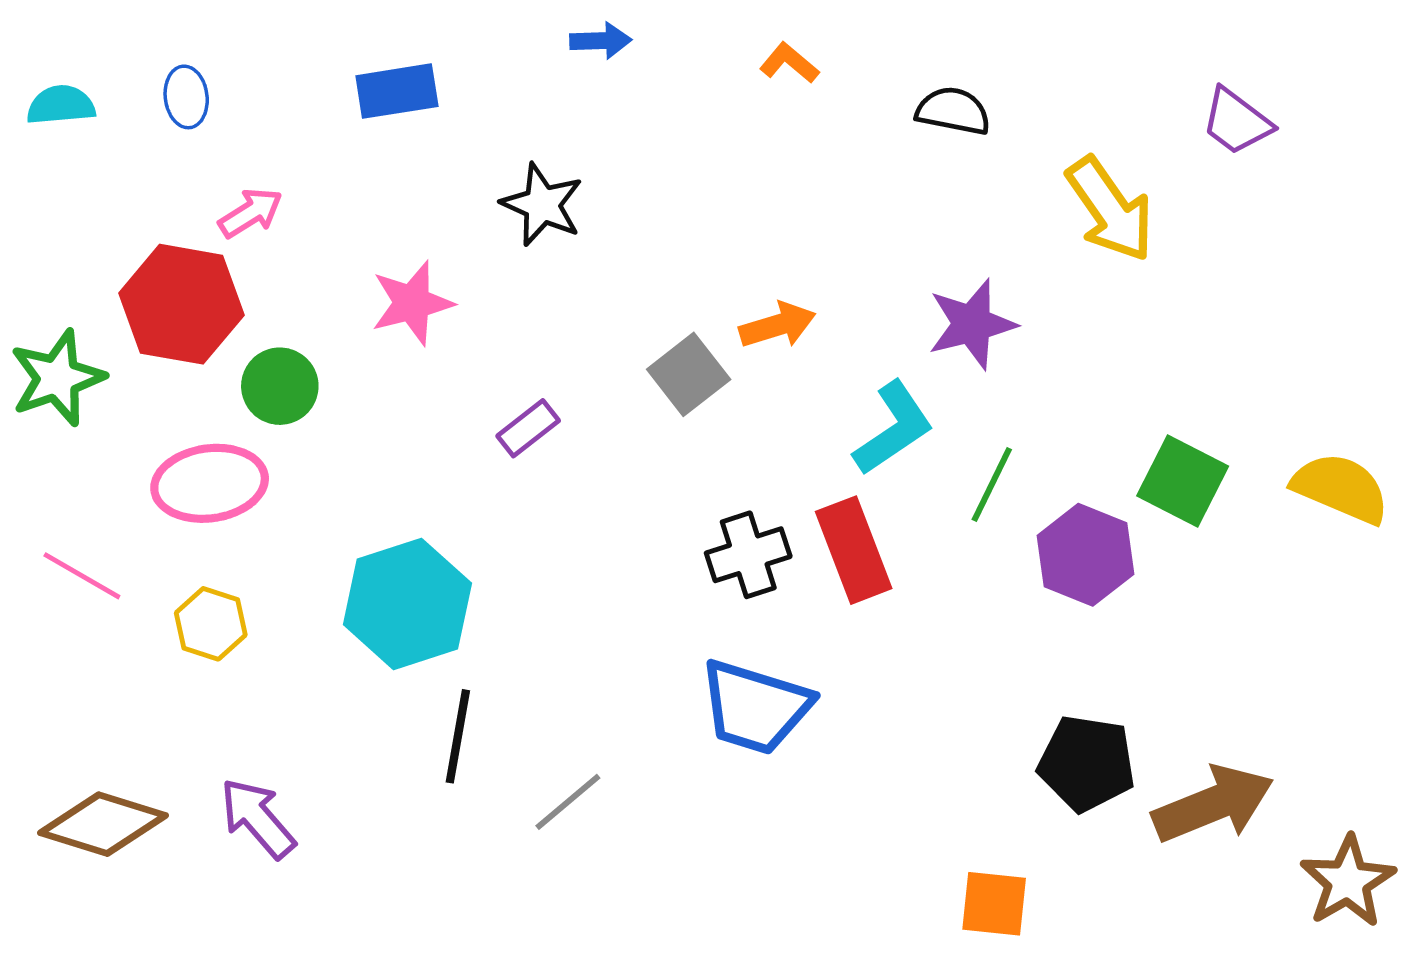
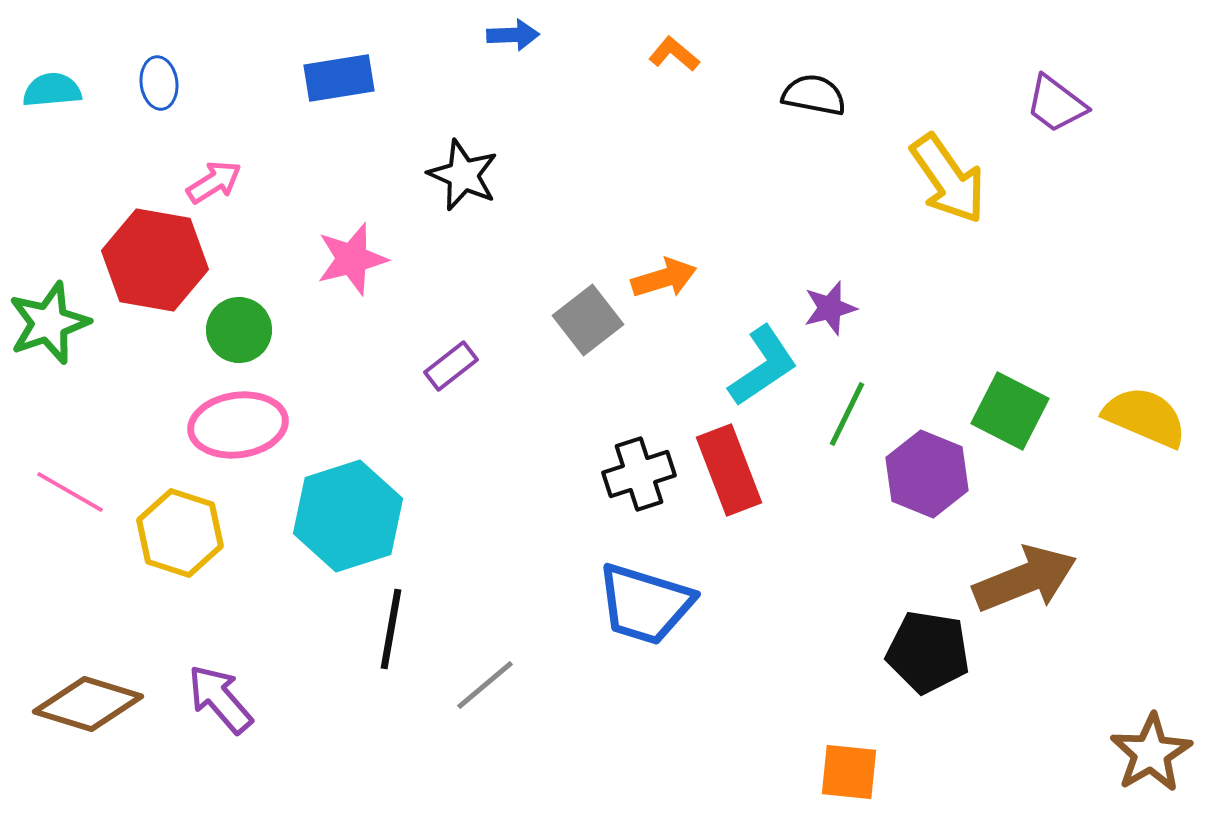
purple star: (972, 324) -> (830, 308), moved, size x0.7
pink ellipse: (210, 483) -> (238, 425), moved
yellow hexagon: (211, 624) -> (180, 533), size x1.4
brown arrow: (1213, 804) -> (1025, 579), moved

